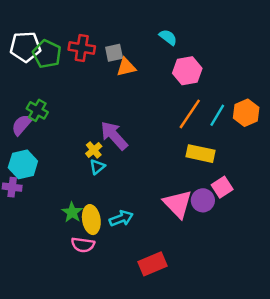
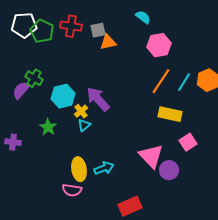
cyan hexagon: (23, 164) -> (63, 96), moved
purple circle: (203, 200) -> (169, 170), moved
green star: (72, 212) -> (48, 127), moved

